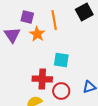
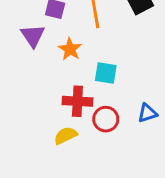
orange star: (37, 34) -> (70, 49), moved

